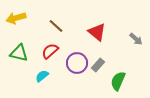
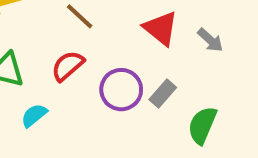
gray arrow: (136, 39) -> (210, 40), moved
cyan semicircle: (42, 76) -> (34, 115), moved

